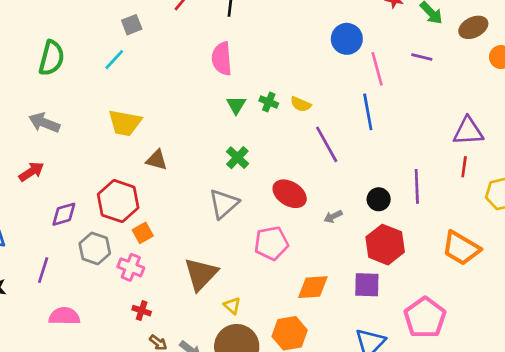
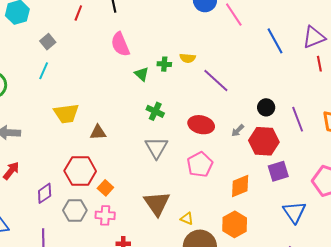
blue line: (368, 112) -> (275, 41), moved
purple line: (417, 186) -> (298, 119), moved
red hexagon: (385, 245) -> (264, 141), moved

